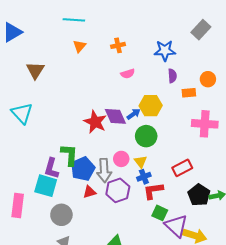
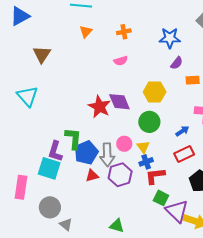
pink semicircle: (128, 74) -> (121, 61), moved
purple semicircle: (172, 76) -> (177, 63), turned 40
blue arrow: (134, 114) -> (182, 131), moved
gray circle: (61, 215) -> (50, 207), moved

